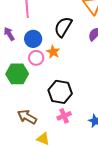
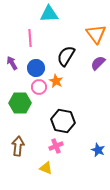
pink cross: (64, 116) -> (56, 146), moved
brown arrow: (27, 117) -> (18, 146), moved, turned 66

